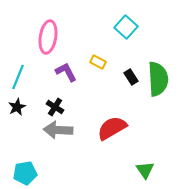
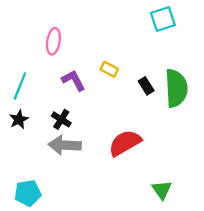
cyan square: (126, 27) -> (163, 19), moved, turned 30
pink ellipse: (48, 37) -> (53, 41), size x0.7

